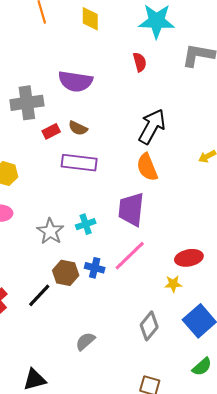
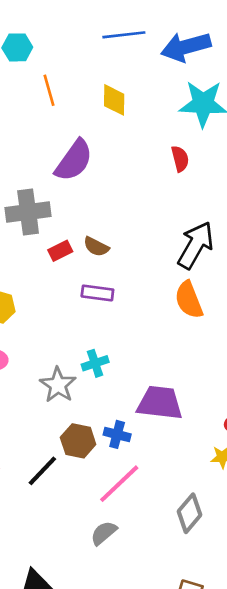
purple semicircle: (75, 81) -> (74, 160), moved, turned -64
purple rectangle: (79, 163) -> (97, 293), size x0.7
purple trapezoid: (131, 209) -> (160, 403), moved, turned 90
cyan cross: (86, 224) -> (95, 363), moved
pink line: (130, 256) -> (119, 484), moved

